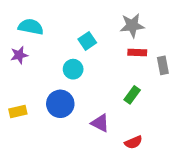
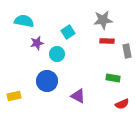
purple star: (19, 55) -> (37, 43), moved
green rectangle: (132, 95) -> (113, 78), moved, turned 64
yellow rectangle: (18, 112) -> (14, 96), moved
red semicircle: (133, 142) -> (122, 104), moved

